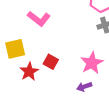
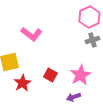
red square: (51, 62) -> (50, 75), moved

